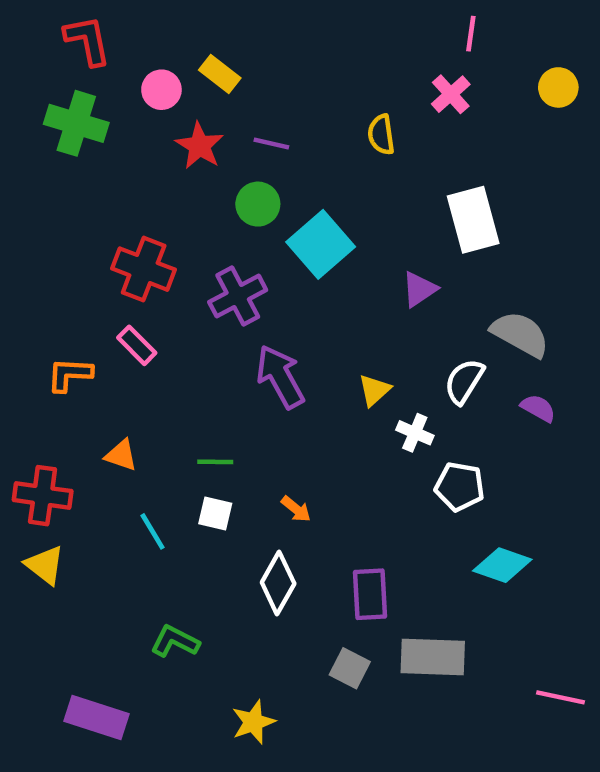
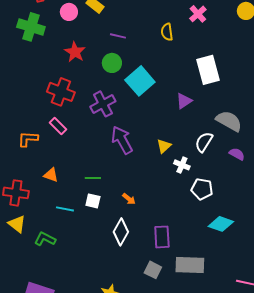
red star: (200, 146) -> (75, 52), moved
cyan line: (152, 531) -> (65, 209), turned -48
green L-shape: (175, 641) -> (45, 239), moved

